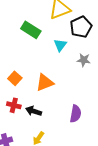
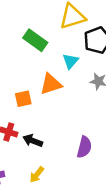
orange square: (15, 78) -> (23, 99), moved, turned 32
orange triangle: (45, 82) -> (51, 84), moved

